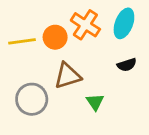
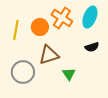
yellow line: (22, 41) -> (16, 30), turned -72

